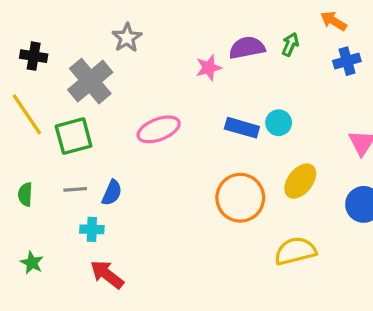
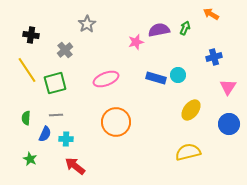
blue cross: (347, 61) -> (214, 57), moved
gray cross: (90, 81) -> (65, 50), size x0.6
blue semicircle: (112, 193) -> (45, 134), moved
orange circle: (240, 198) -> (116, 122), moved

